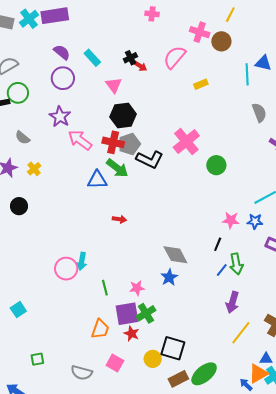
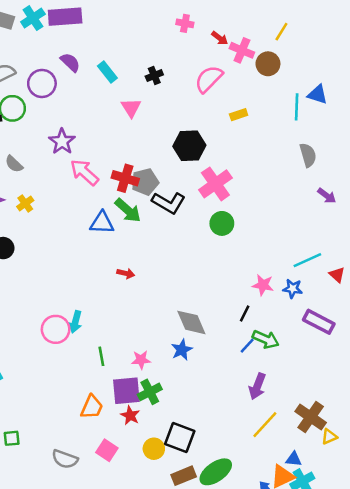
red arrow: (140, 66) -> (220, 38), moved
purple circle: (63, 78) -> (42, 83), moved
black hexagon: (123, 116) -> (189, 146), moved
green circle: (216, 165) -> (222, 223), moved
green arrow: (236, 264) -> (266, 339), turned -60

